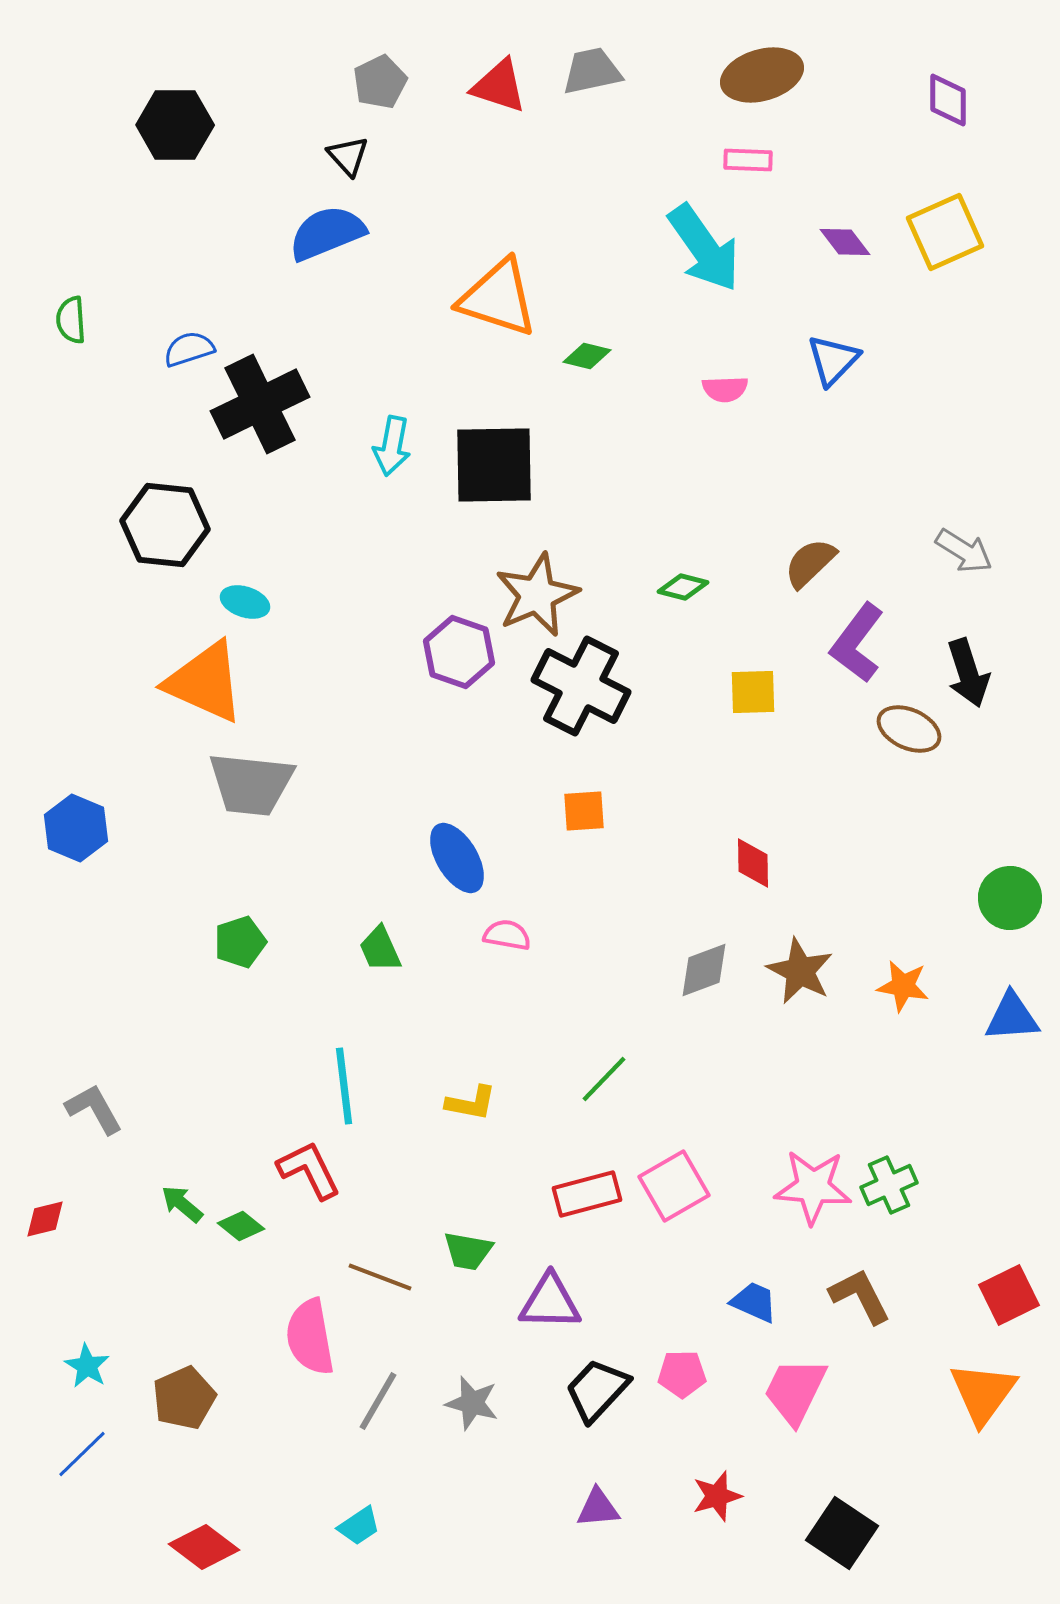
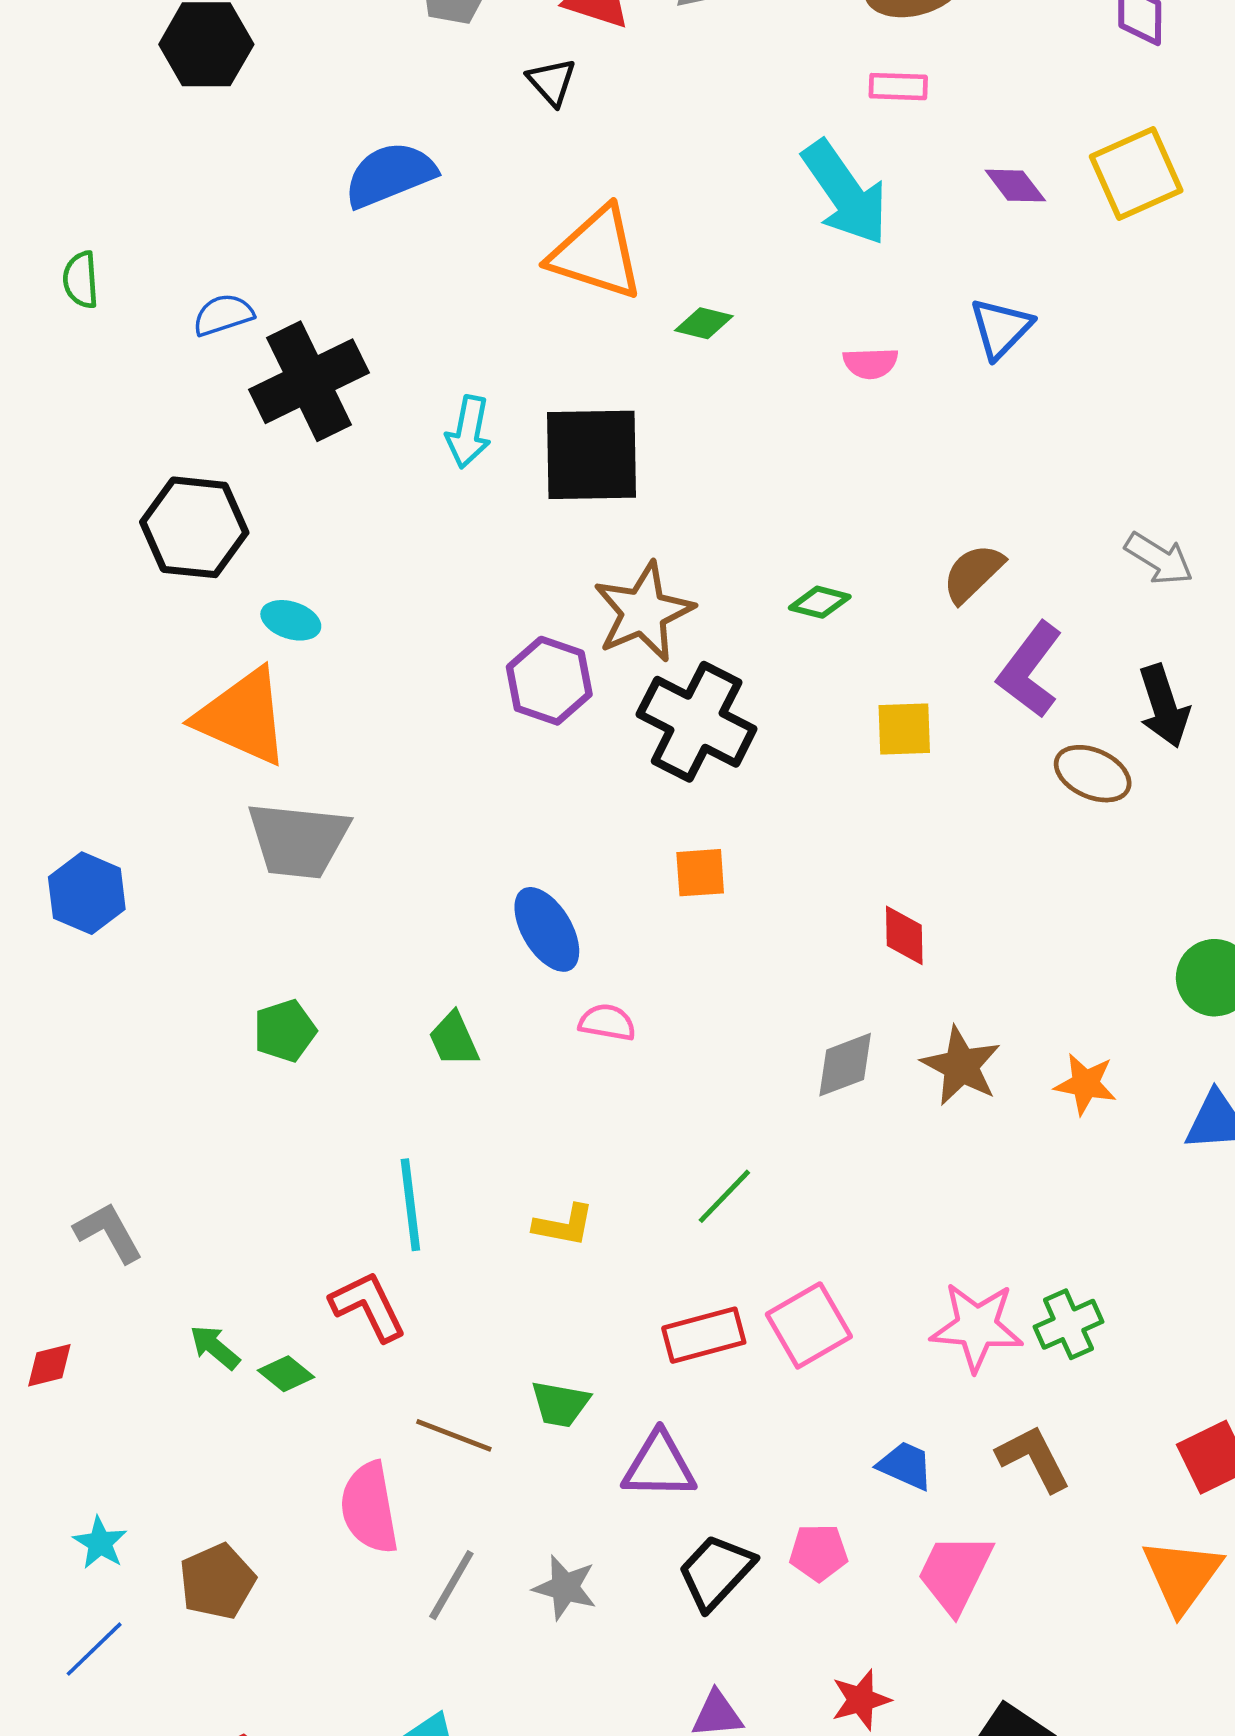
black triangle: (348, 156) -> (552, 82), moved

